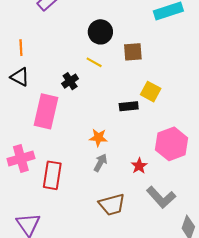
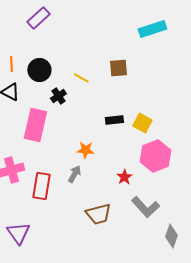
black circle: (100, 32) -> (39, 70), moved
yellow square: (151, 92) -> (142, 123), moved
gray arrow: (100, 163) -> (74, 174), moved

